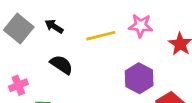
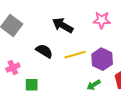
black arrow: (54, 26) -> (63, 25), moved, size x1.5
yellow line: (101, 36) -> (75, 55), moved

